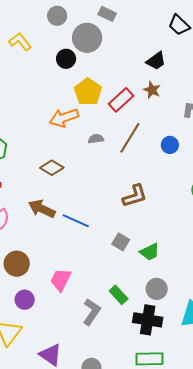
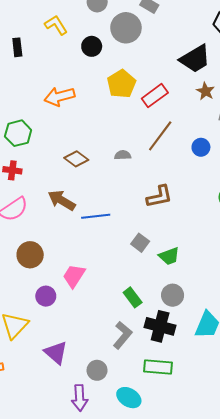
black circle: (66, 59) -> (92, 46), moved
black trapezoid: (156, 61) -> (195, 59), size x1.5
brown star: (152, 90) -> (205, 91), moved
orange arrow: (64, 118) -> (59, 97), moved
gray semicircle: (96, 139) -> (123, 155), moved
blue line: (76, 221) -> (96, 216), turned -36
purple circle: (25, 300) -> (46, 296), moved
gray L-shape: (92, 312) -> (123, 335), moved

